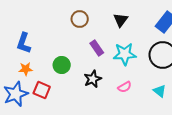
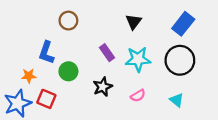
brown circle: (80, 19) -> (68, 21), moved
blue L-shape: (24, 43) -> (46, 53), moved

